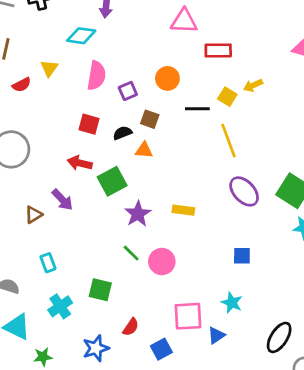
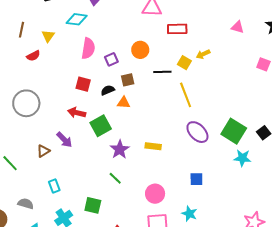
yellow triangle: (49, 68) -> (48, 36), moved
brown square: (150, 119) -> (128, 80), turned -32
pink circle: (162, 262) -> (155, 194), moved

